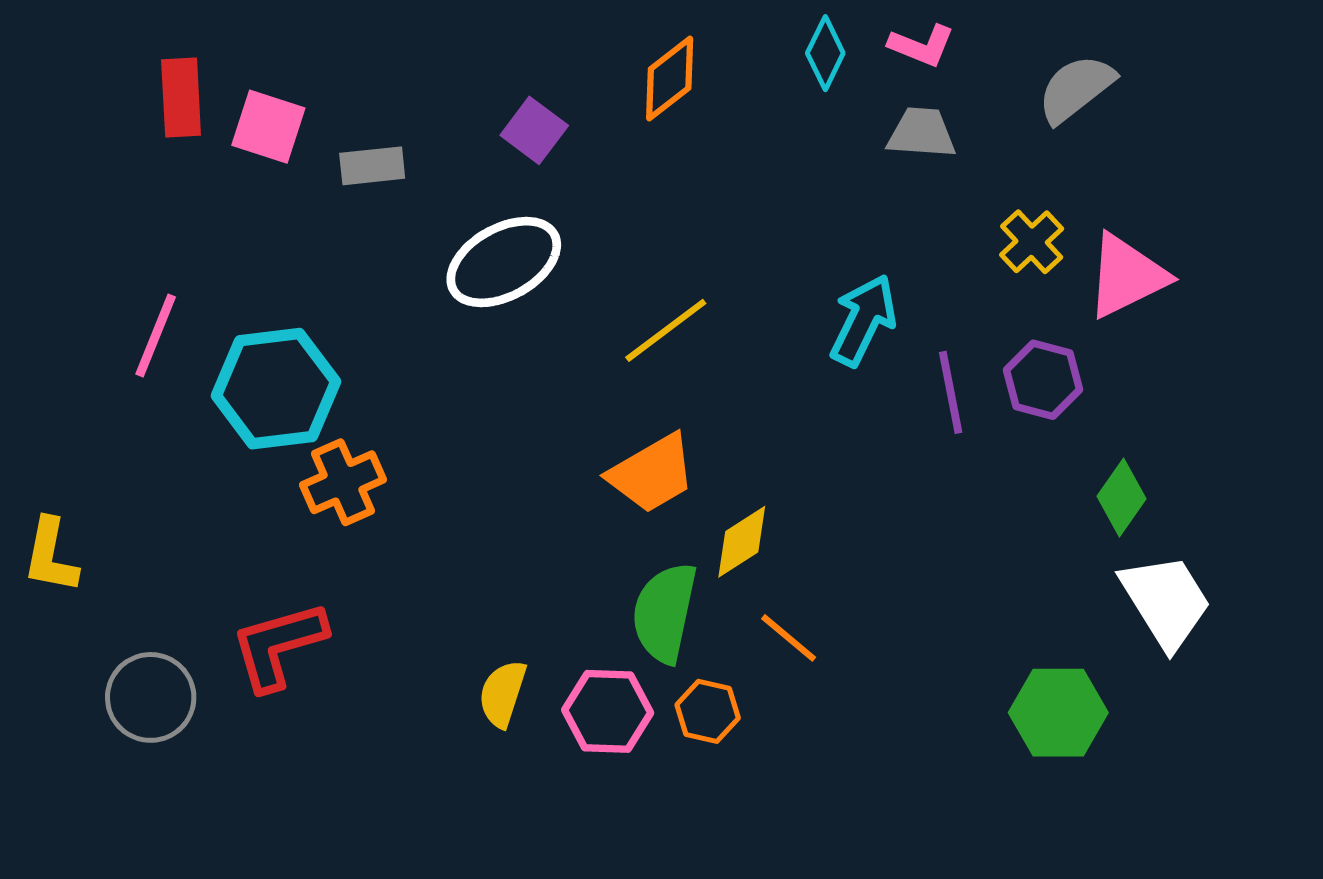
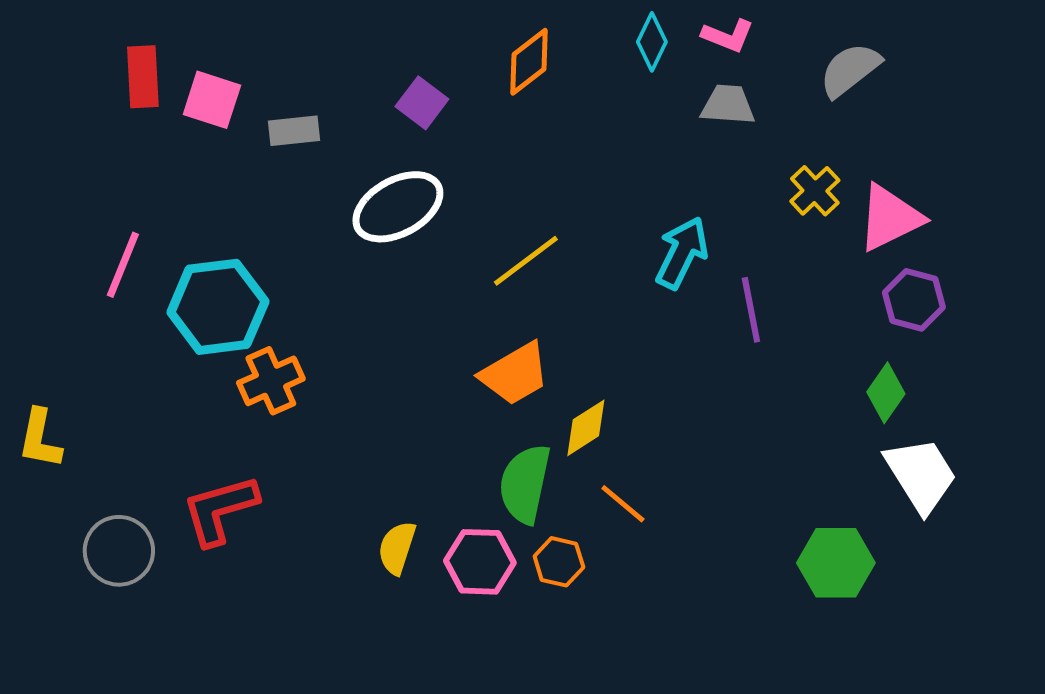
purple hexagon: (1043, 380) -> (914, 300), moved

